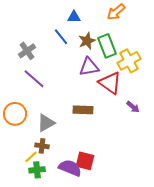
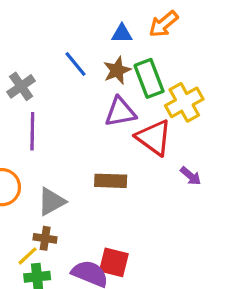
blue triangle: (74, 17) -> (122, 34), moved
purple line: (34, 79) -> (32, 131), turned 50

